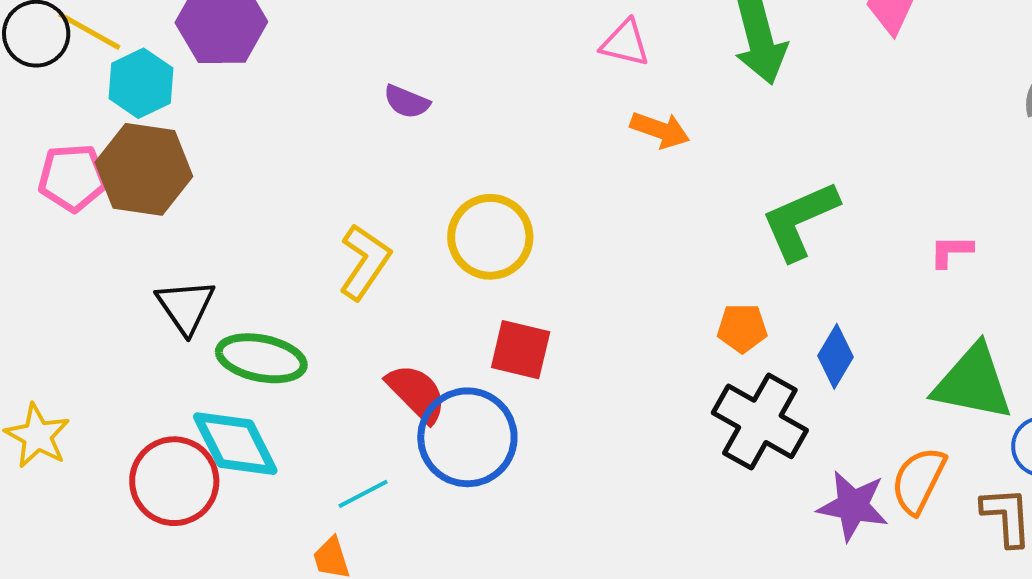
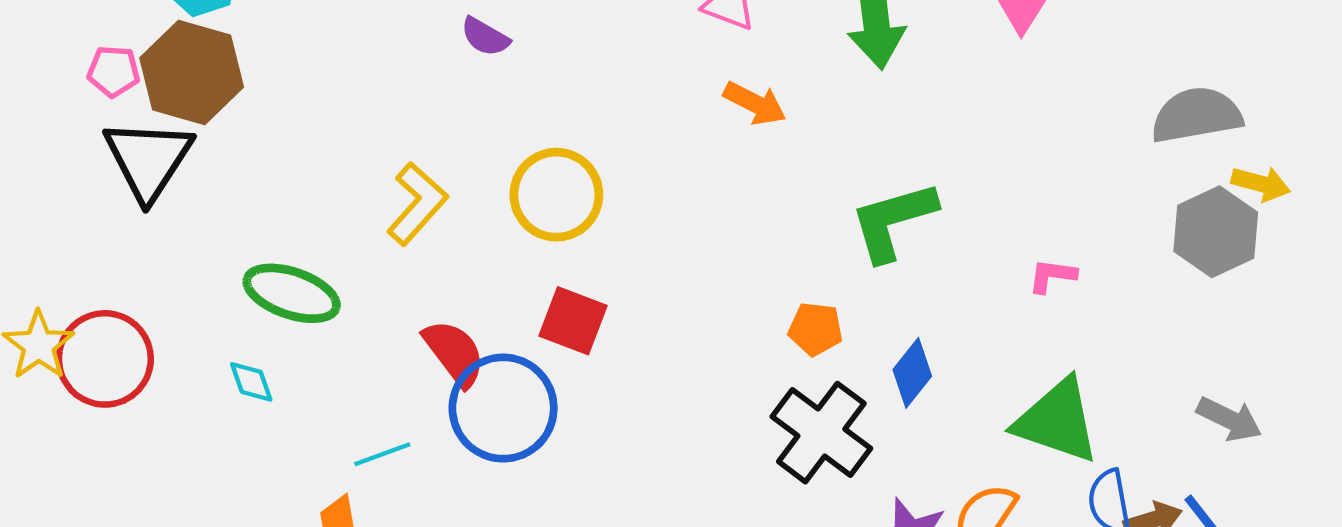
pink pentagon: (73, 178) -> (113, 71), size x0.7
black triangle: (186, 306) -> (148, 159), moved, size x1.4
cyan diamond: (235, 444) -> (251, 382), size x0.5
red circle: (174, 481) -> (105, 359), moved

